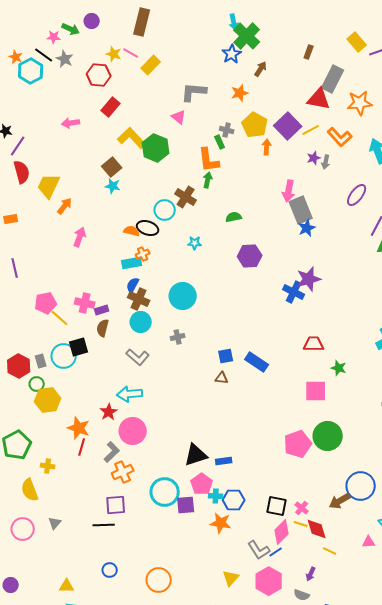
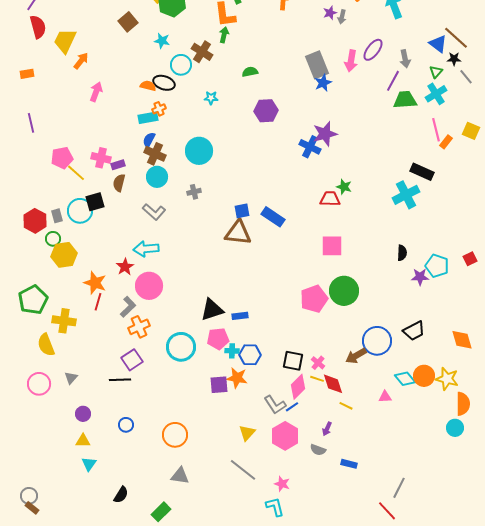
cyan star: (113, 186) -> (162, 41), moved
pink arrow: (289, 191) -> (351, 61), moved
green star: (339, 368) -> (344, 187), moved
brown triangle: (222, 378) -> (238, 233), size x2.0
yellow cross: (48, 466) -> (64, 321), size x1.6
pink pentagon: (202, 484) -> (218, 339), turned 30
purple square: (116, 505) -> (132, 360), turned -30
purple square: (186, 505) -> (219, 385), moved
purple circle: (11, 585) -> (83, 414), moved

